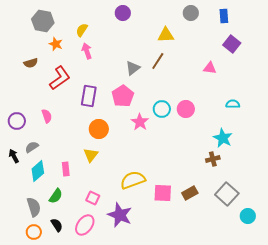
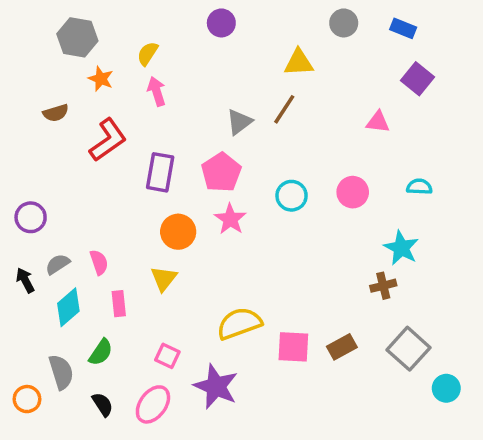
blue rectangle: (224, 16) -> (403, 28), turned -64
pink circle: (186, 109) -> (353, 192), moved
pink semicircle: (47, 116) -> (99, 262), moved
pink star: (140, 122) -> (230, 219), moved
orange circle: (34, 232) -> (27, 399), moved

